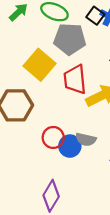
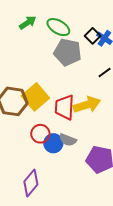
yellow square: (39, 65) -> (35, 97), moved
red trapezoid: (75, 79) -> (64, 107), moved

